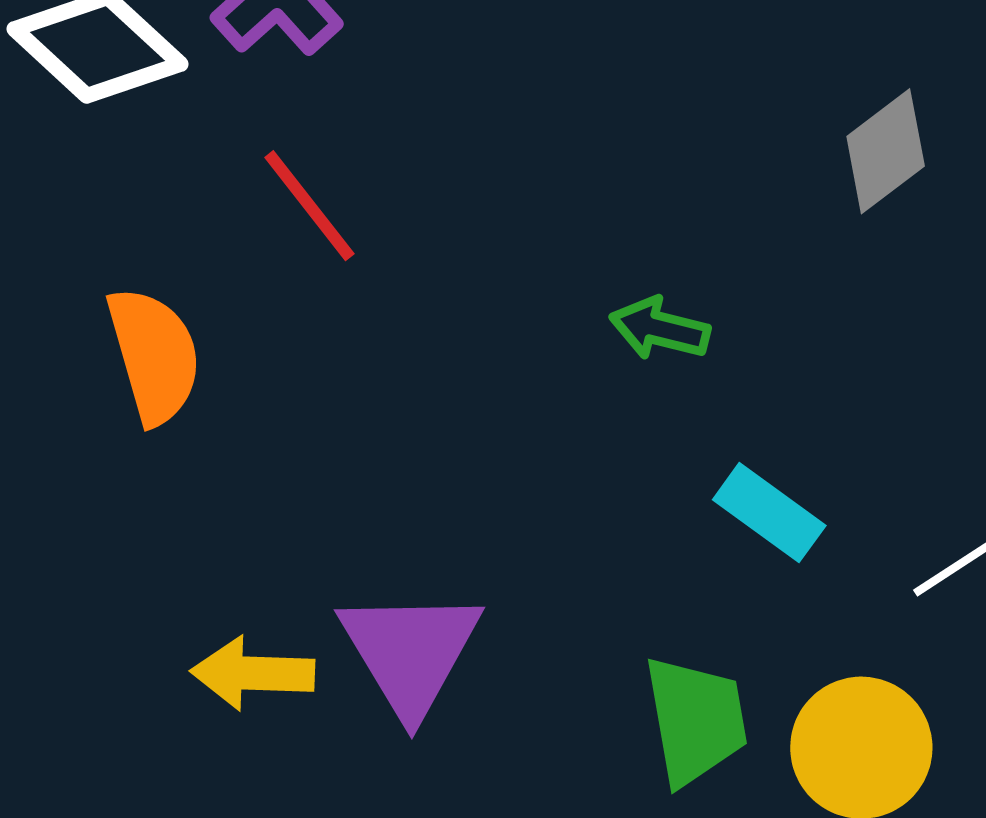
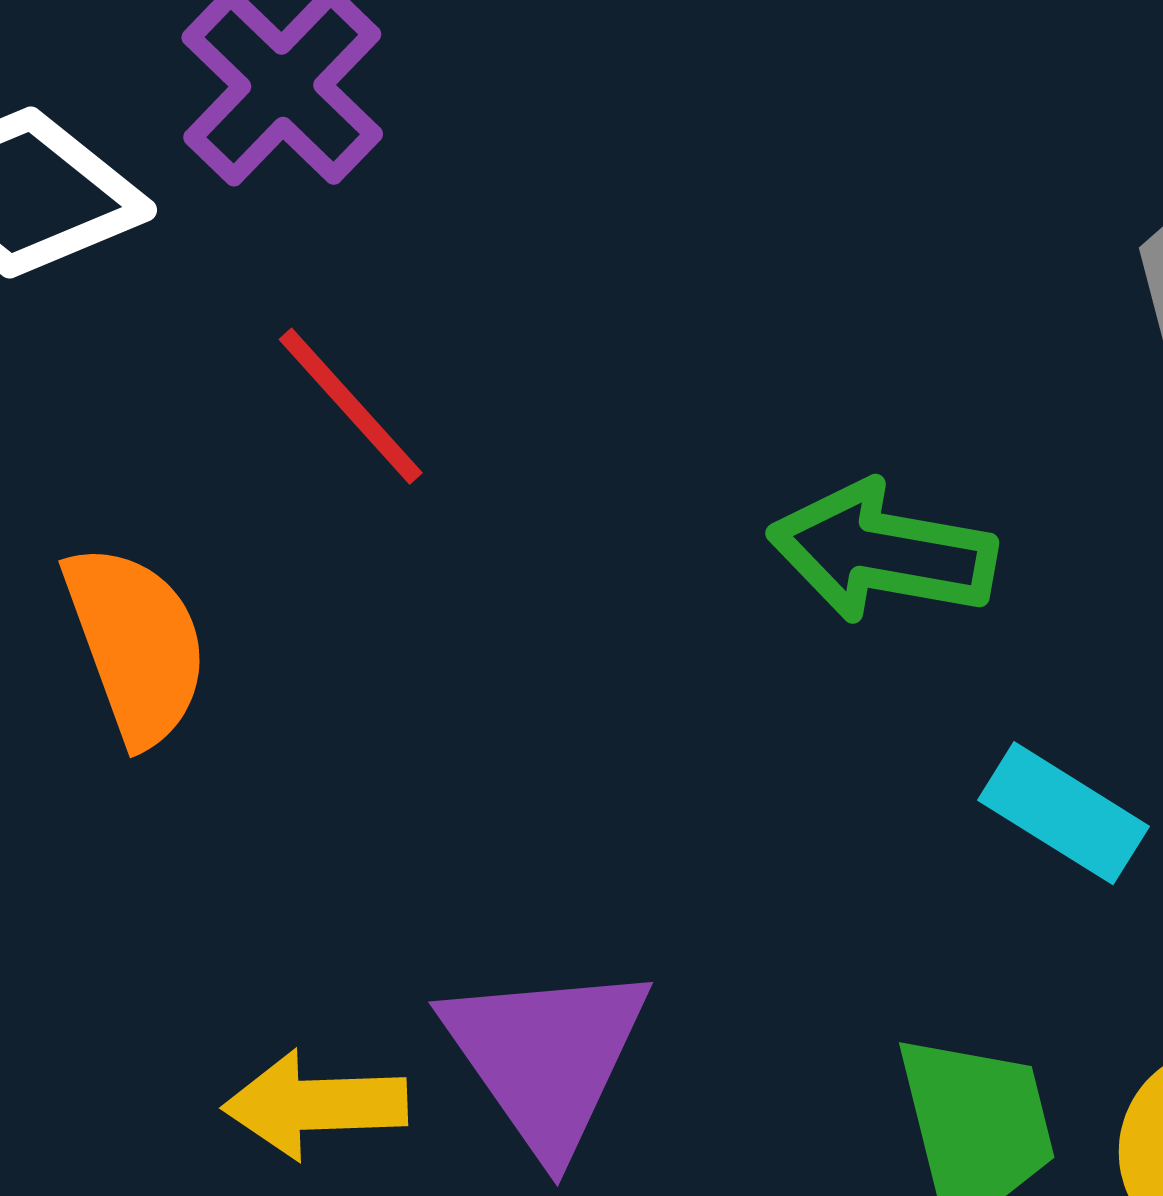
green arrow: (660, 329) -> (882, 552), size x1.5

